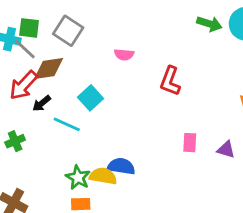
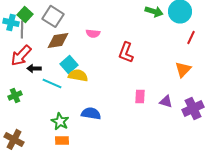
green square: (29, 28) -> (25, 14), turned 35
gray line: (25, 49) -> (22, 29), turned 48
brown diamond: (49, 68) -> (58, 40), moved
black arrow: (42, 103) -> (34, 68), turned 40
yellow semicircle: (103, 176) -> (78, 75), moved

